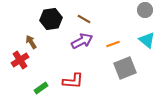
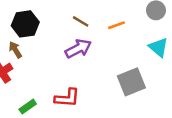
black hexagon: (51, 19) -> (25, 24), moved
orange line: (113, 44) -> (116, 25), moved

